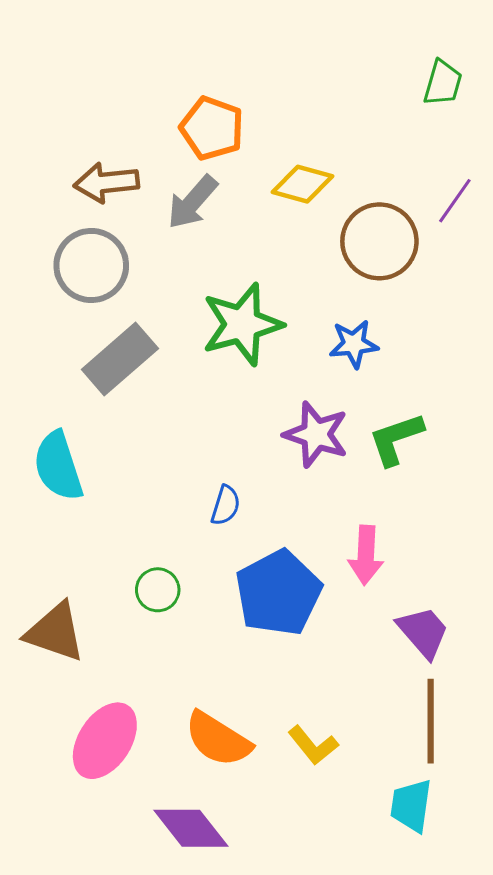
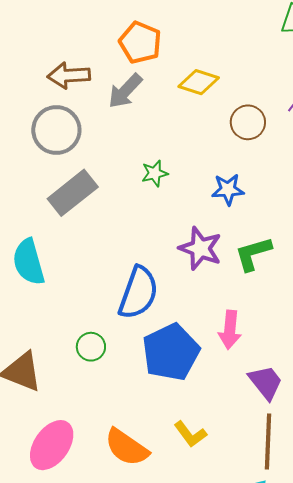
brown circle: (379, 241) -> (248, 122), size x0.7
green star: (242, 324) -> (155, 173), size x0.5
blue semicircle: (226, 505) -> (138, 293), size x2.0
yellow L-shape: (313, 745) -> (190, 434), moved

